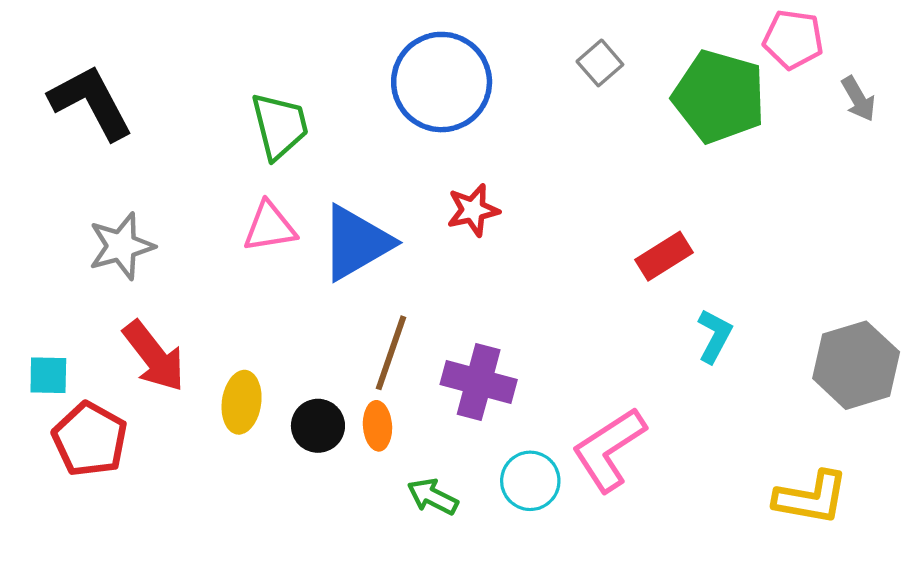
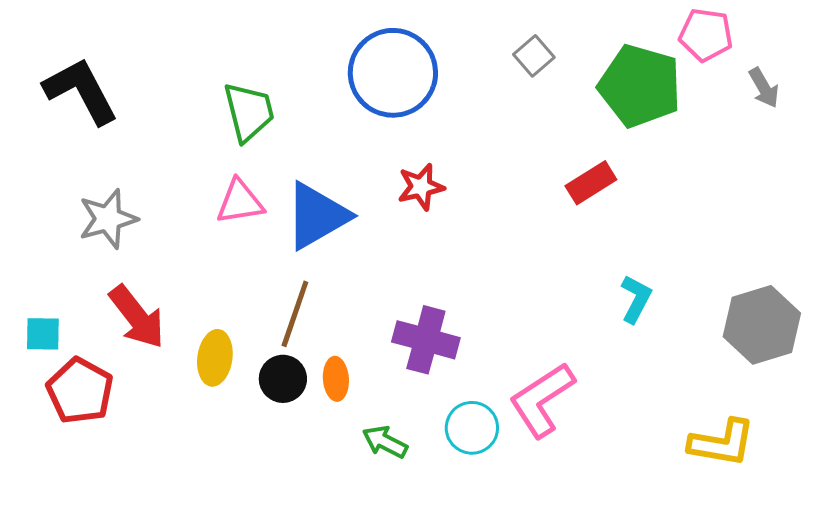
red rectangle: (664, 256) -> (591, 183), moved
brown line: (391, 353) -> (295, 314), moved

